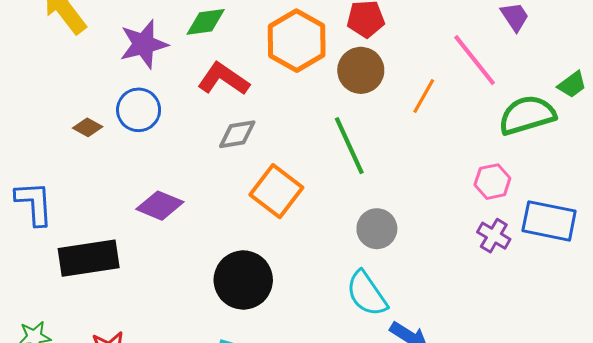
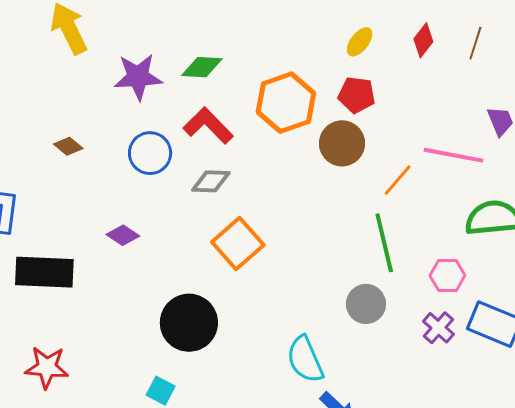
pink line: (475, 60) -> (453, 155), turned -52
blue circle: (139, 110) -> (150, 153), moved
green line: (349, 146) -> (384, 243), moved
purple diamond: (160, 206) -> (123, 235), size x0.7
gray circle: (377, 229) -> (366, 304), moved

